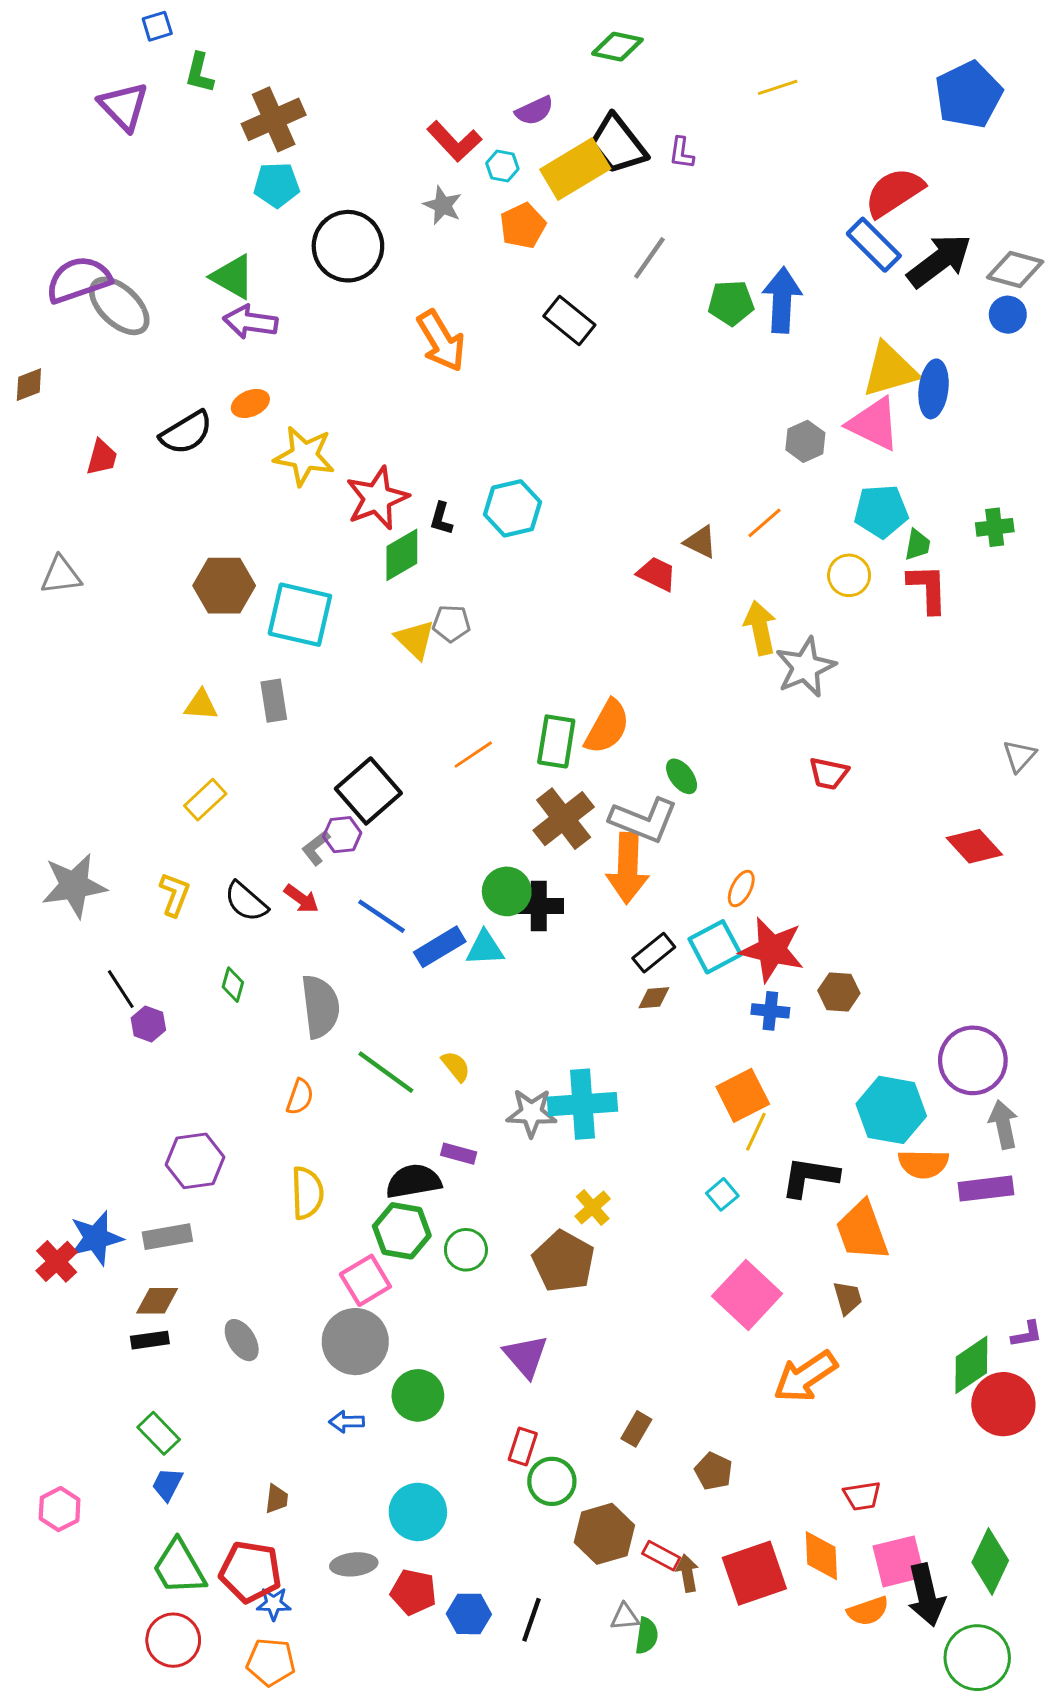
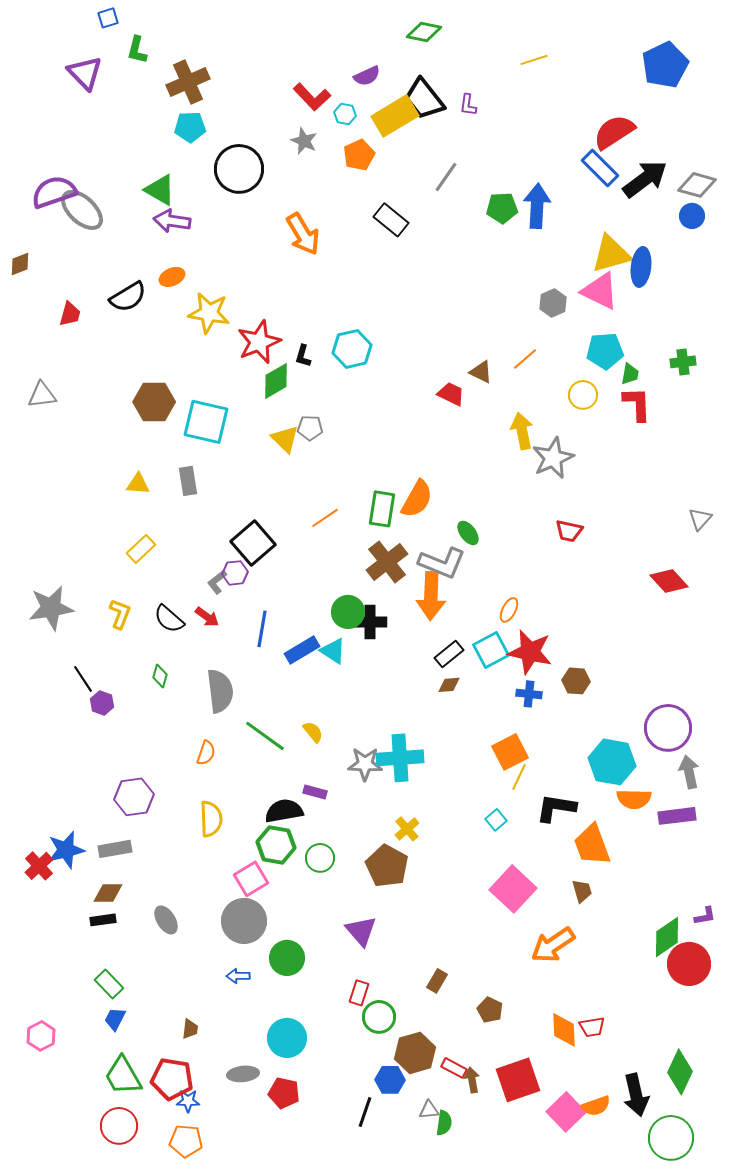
blue line: (381, 916) -> (262, 629), turned 66
cyan triangle: (485, 948) -> (333, 651), turned 36
orange diamond: (821, 1556) -> (564, 1030), moved
pink square: (899, 1561) -> (566, 1112), moved, turned -30
blue hexagon: (469, 1614) -> (390, 1080), moved

